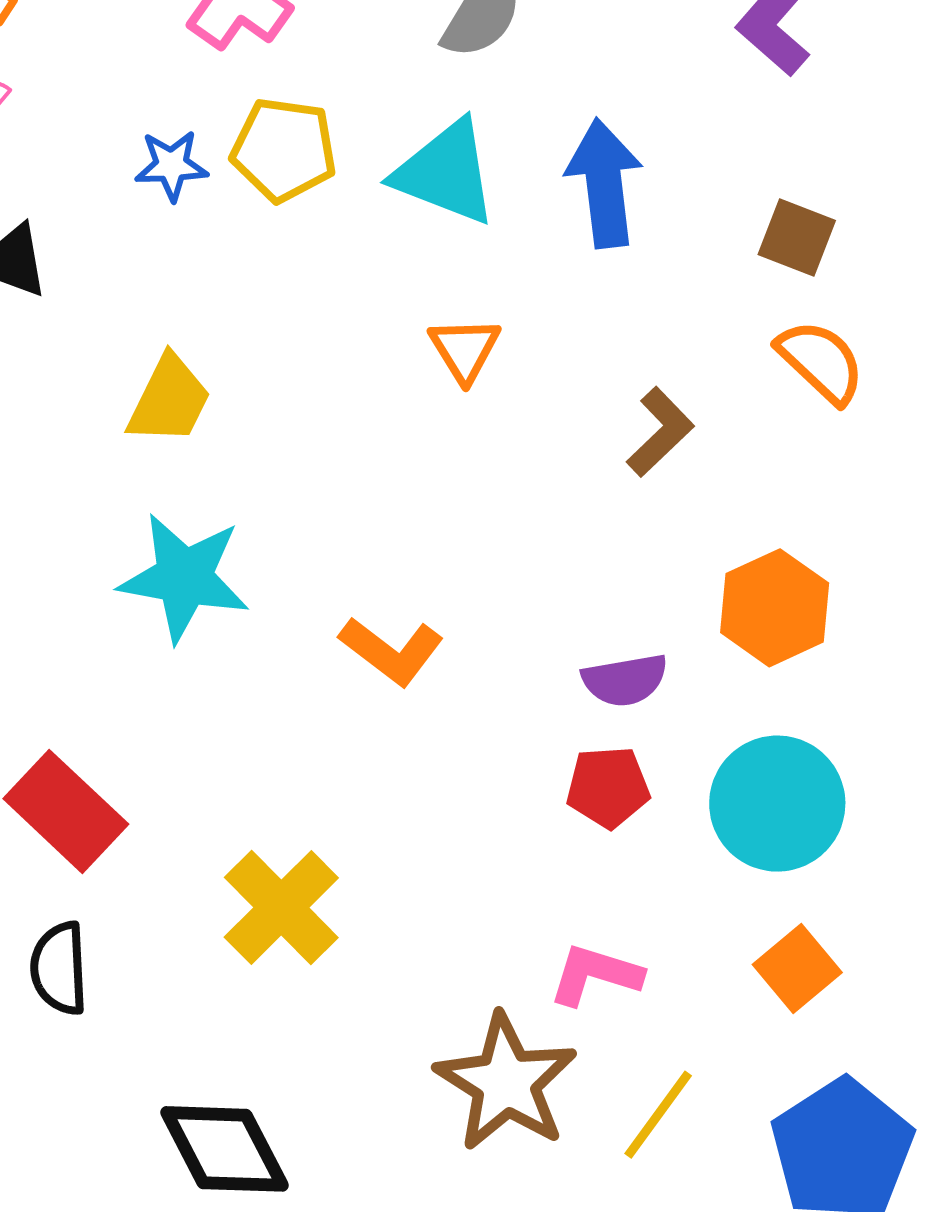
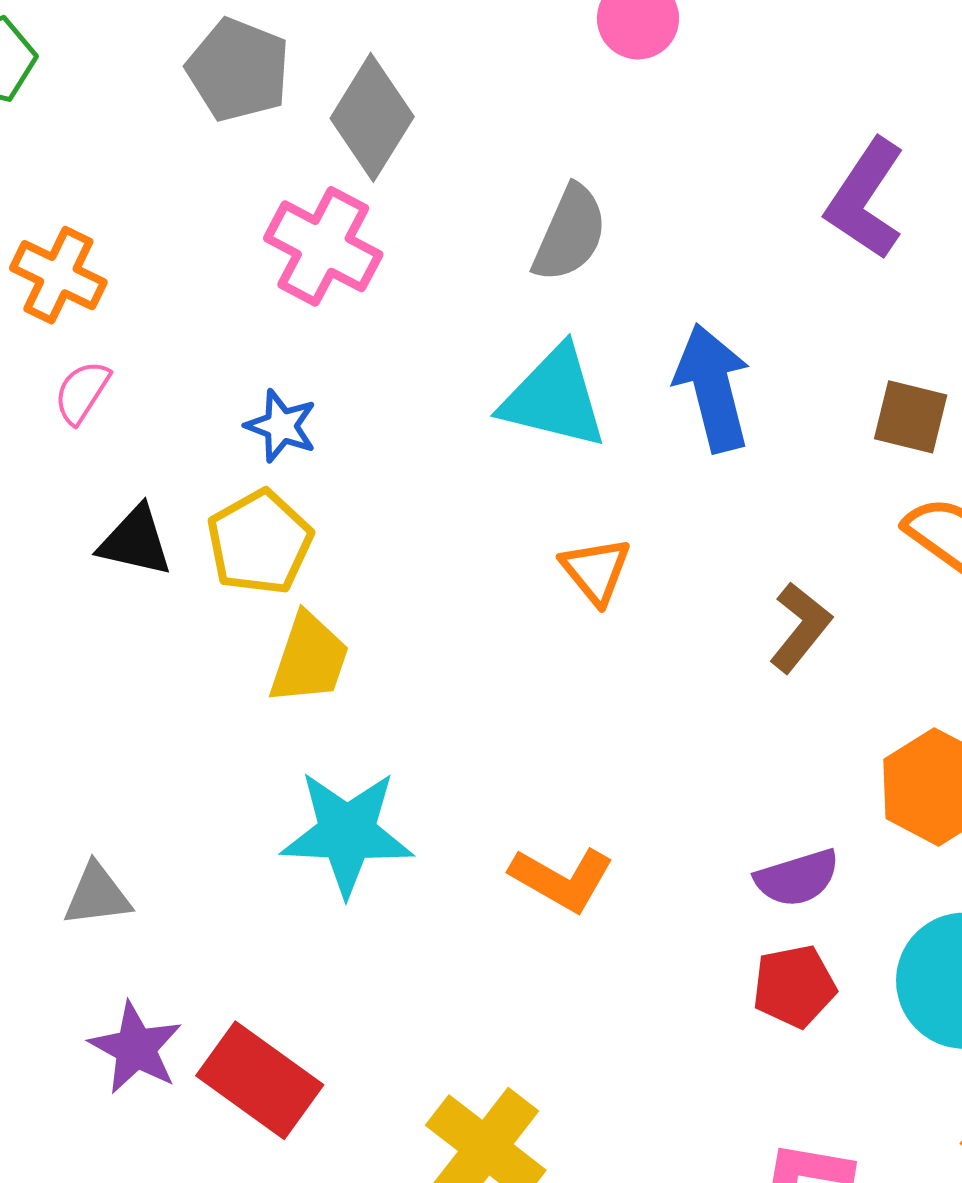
yellow pentagon: (284, 150) -> (260, 542), moved, turned -30
blue star: (171, 165) -> (281, 426), turned 30

